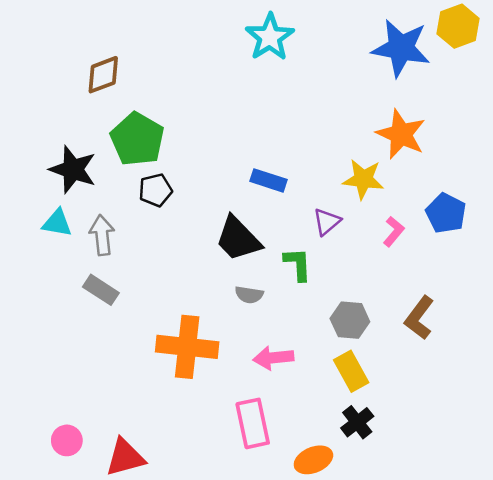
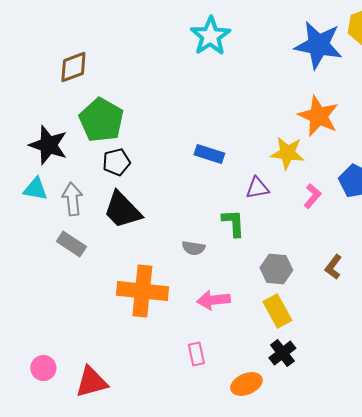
purple triangle: (327, 222) -> (257, 188), turned 30
black trapezoid: (238, 239) -> (122, 210), moved
brown L-shape: (419, 318) -> (333, 267), size x0.7
pink rectangle: (253, 423) -> (196, 354), size x0.6

